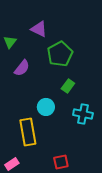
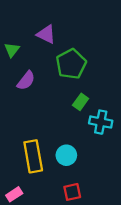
cyan circle: (46, 107) -> (66, 155), moved
cyan cross: (83, 114) -> (101, 122), moved

